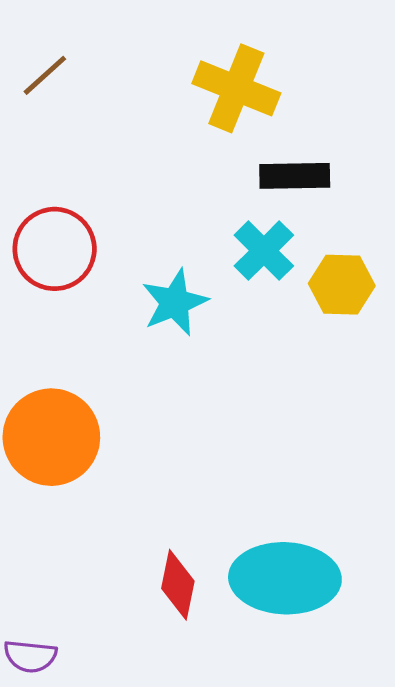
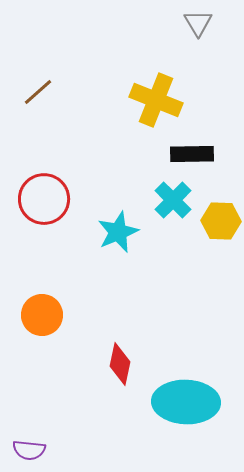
orange circle: (51, 437) -> (42, 315), size x0.7
red diamond: (178, 585) -> (120, 364), moved

